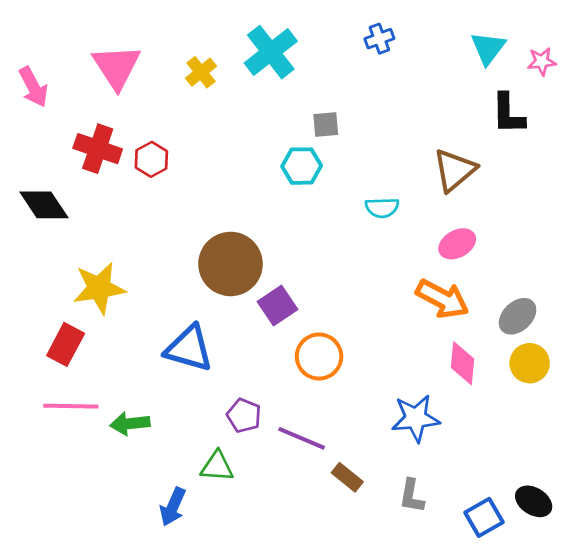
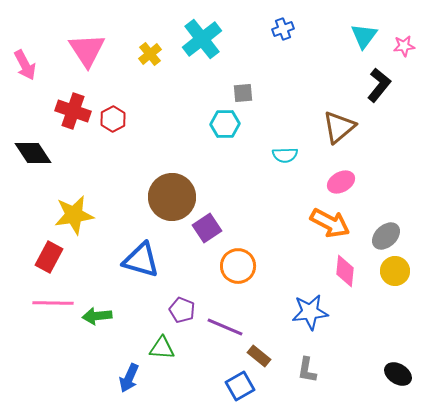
black L-shape: (508, 114) -> (379, 85), turned -140
blue square: (484, 517) -> (240, 386), moved

